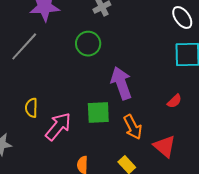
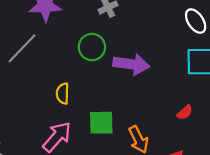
purple arrow: (121, 83) -> (131, 64), moved, turned 116
yellow semicircle: (31, 108) -> (63, 93), moved

